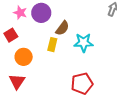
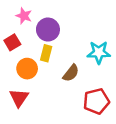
purple circle: (41, 13) -> (48, 30), moved
brown semicircle: (62, 28) -> (71, 73), moved
yellow rectangle: (52, 45) -> (46, 53), moved

